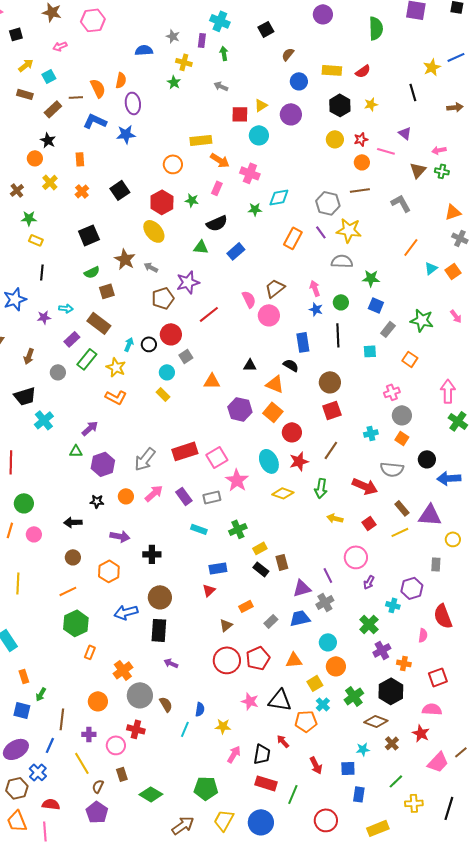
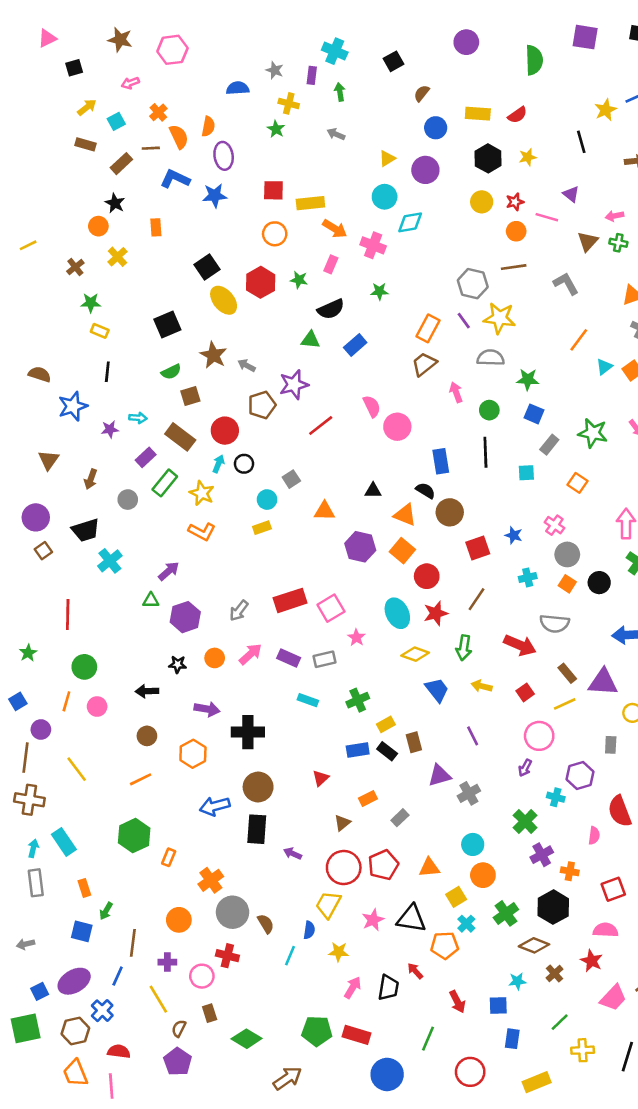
red square: (240, 114) -> (273, 190), moved
orange cross: (82, 191) -> (158, 112), moved
cyan diamond: (279, 197) -> (410, 222), moved
yellow ellipse: (154, 231) -> (224, 300), moved
brown trapezoid: (275, 288) -> (424, 364), moved
blue star: (316, 309) -> (514, 535), moved
red circle: (171, 334) -> (225, 431), moved
brown circle: (330, 382) -> (450, 512), moved
pink cross: (392, 392) -> (554, 525), turned -35
yellow rectangle: (163, 394) -> (262, 528), turned -64
gray arrow: (145, 459) -> (239, 611), size x0.7
black circle: (427, 459) -> (599, 583), moved
pink star: (237, 480) -> (356, 638), size x0.6
purple rectangle: (184, 496) -> (289, 658), turned -30
black cross: (152, 554) -> (248, 732), size x1.4
pink circle: (356, 557) -> (539, 736), moved
blue rectangle: (218, 568) -> (358, 750), moved
purple line: (328, 575) -> (473, 736), moved
yellow line: (18, 583) -> (77, 769), turned -40
blue trapezoid: (300, 618) -> (437, 690), moved, turned 65
green hexagon: (76, 623) -> (134, 836), moved
purple arrow: (171, 663) -> (293, 853), moved
pink star: (250, 701) -> (373, 920), turned 30
red rectangle: (266, 783) -> (356, 1035), moved
yellow trapezoid: (224, 820) -> (328, 905), moved

